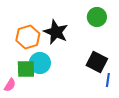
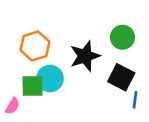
green circle: (97, 17) -> (122, 37), moved
black star: (56, 32) -> (85, 56), moved, turned 30

